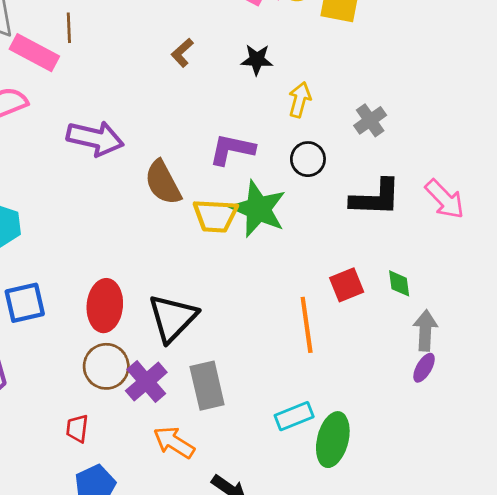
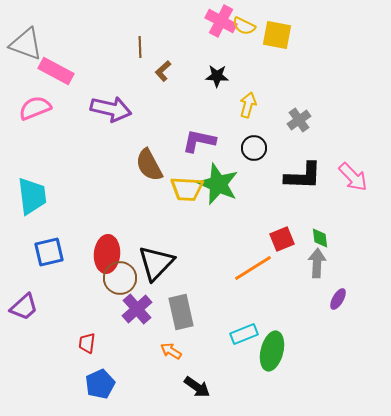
brown line: (69, 28) -> (140, 47), moved
purple arrow: (95, 138) -> (111, 109), moved
orange line: (307, 325) -> (253, 268), turned 66
gray arrow: (425, 330) -> (317, 263), moved
brown circle: (106, 366) -> (120, 278), moved
orange arrow: (174, 442) -> (171, 351), moved, size x0.7

